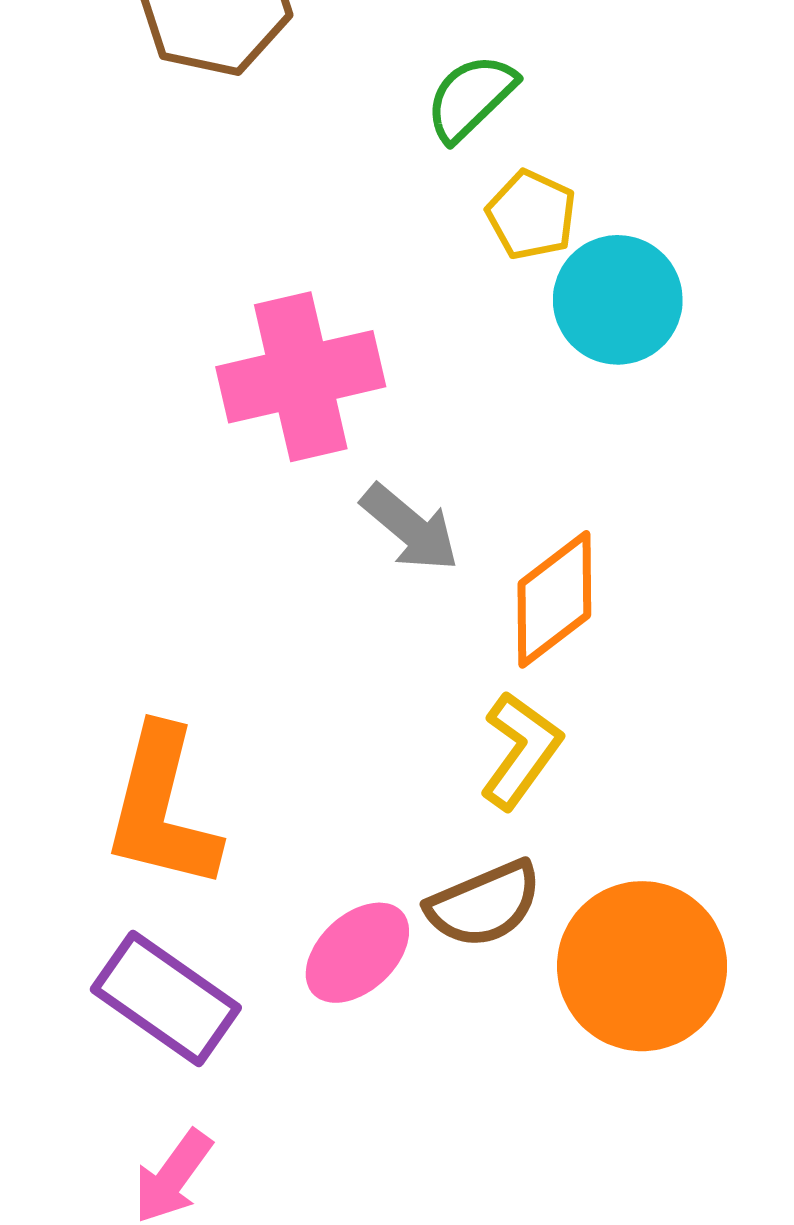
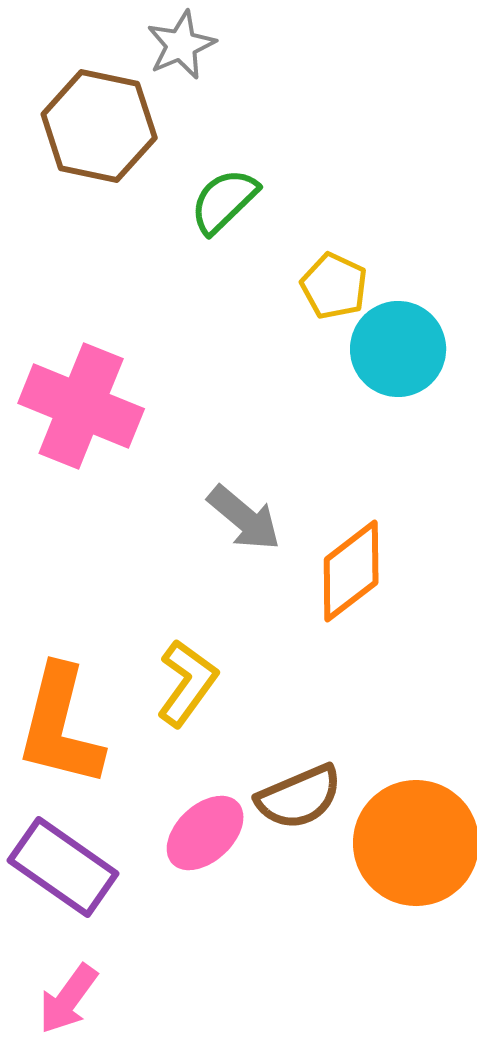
green semicircle: (471, 98) -> (224, 201), moved
pink cross: (301, 377) -> (81, 406), moved, turned 35
yellow L-shape: (521, 750) -> (187, 683), moved

